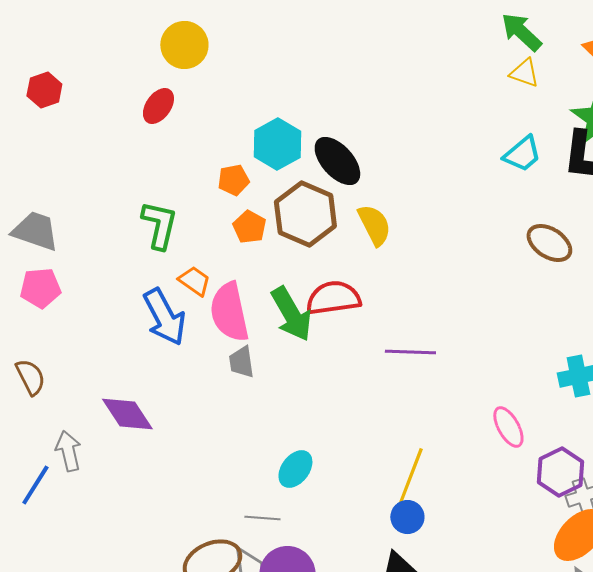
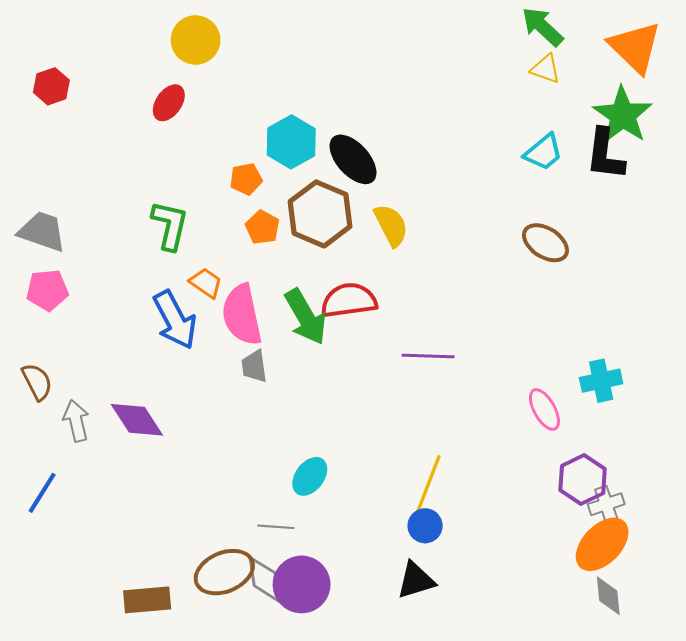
brown ellipse: (549, 243) -> (545, 243), moved
pink ellipse: (508, 427) -> (544, 409), moved
gray arrow: (68, 451) -> (76, 421), moved

